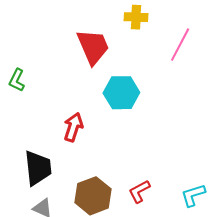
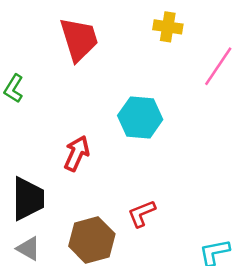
red trapezoid: (93, 47) -> (79, 39), moved
red L-shape: (139, 191) -> (142, 213), moved

